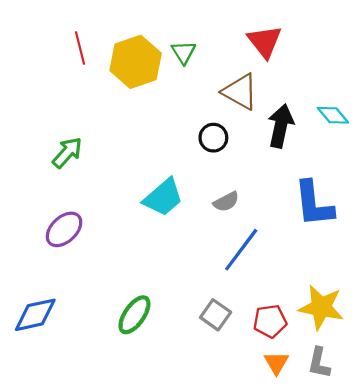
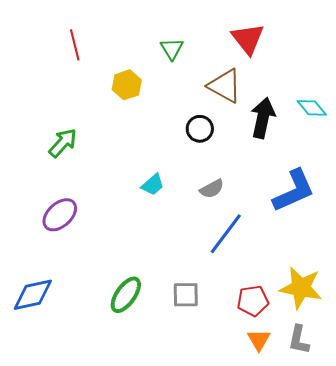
yellow hexagon: (136, 62) -> (127, 85), moved, size x0.6
cyan trapezoid: (163, 197) -> (153, 185), size x0.6
blue L-shape: (314, 204) -> (294, 191), turned -108
gray square: (216, 315) -> (186, 295), moved, turned -36

